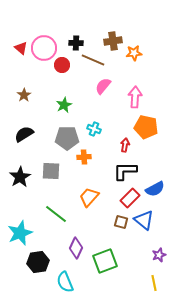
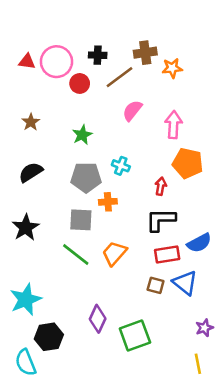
red triangle: (21, 48) -> (27, 62), turned -32
brown line: (93, 60) -> (120, 77), turned -60
gray square: (51, 171) -> (81, 220), moved
red rectangle: (130, 198) -> (167, 255), turned 36
green line: (56, 214) -> (76, 255), moved
cyan semicircle: (65, 282) -> (26, 363), moved

